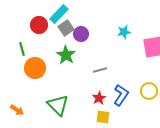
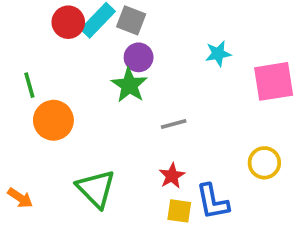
red circle: (39, 25) -> (68, 22), moved
gray square: (66, 28) -> (131, 20), moved, turned -35
green star: (66, 55) -> (129, 85), moved
blue L-shape: (121, 95) -> (213, 202), moved, turned 135

